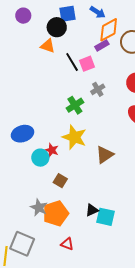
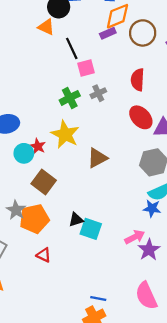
pink square: (87, 64) -> (86, 68), moved
gray cross: (98, 89) -> (98, 93), moved
brown square: (60, 181) -> (44, 182), size x1.5

